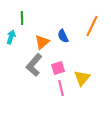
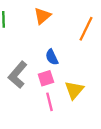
blue semicircle: (63, 36) -> (52, 57), moved
orange triangle: (42, 42) -> (42, 16), moved

